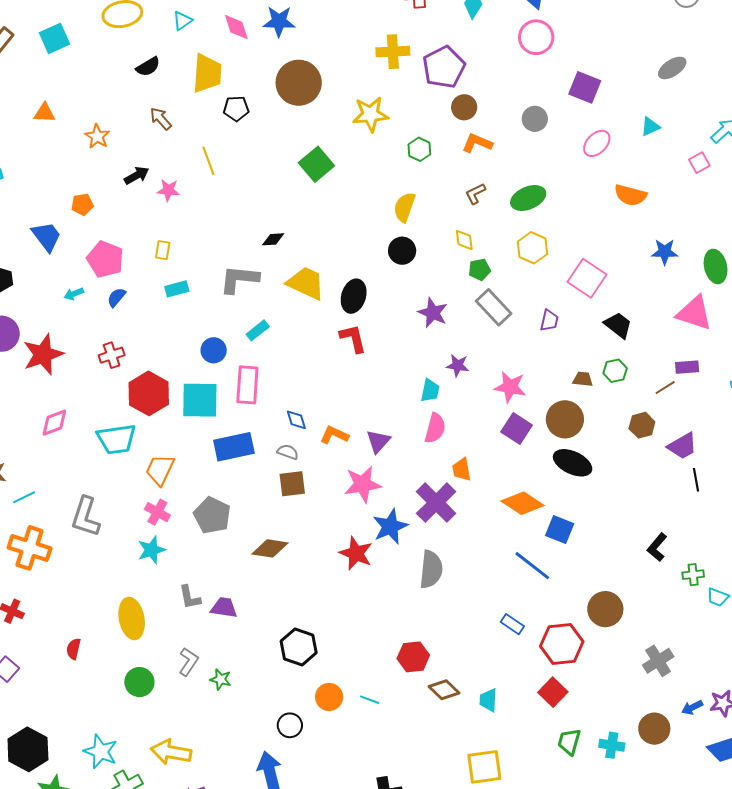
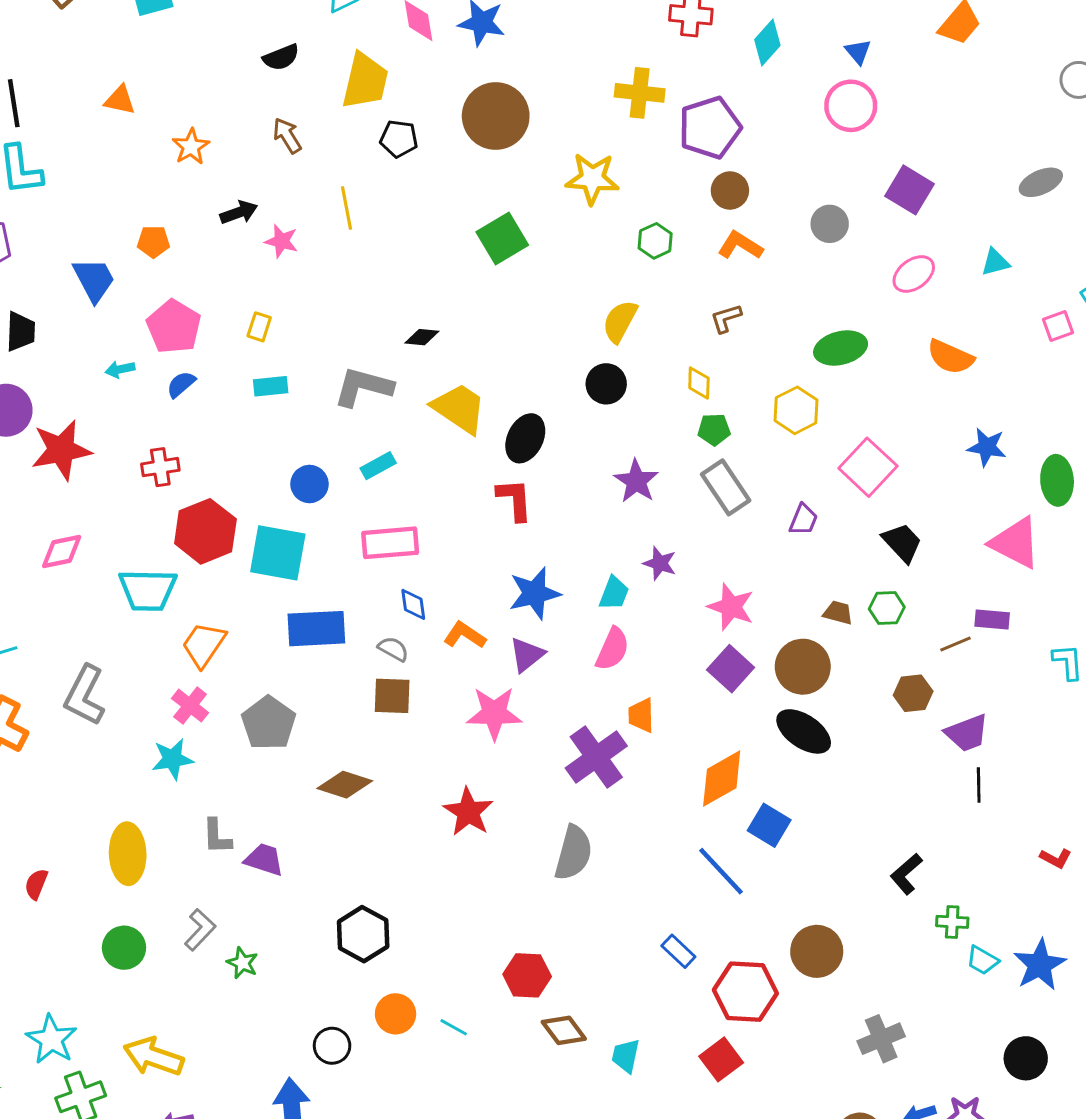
green ellipse: (528, 198) -> (841, 348), moved
pink rectangle: (247, 385) -> (390, 543), moved, turned 72
orange diamond: (523, 503) -> (722, 778), turned -72
blue star: (390, 527) -> (535, 593), moved

